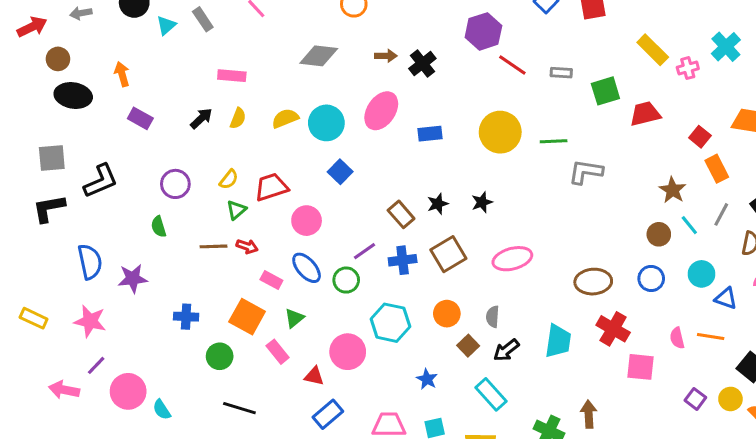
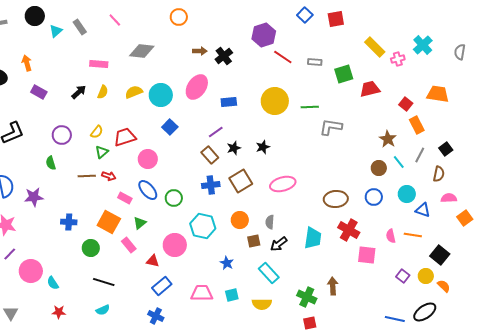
gray diamond: (319, 56) -> (142, 51), moved
purple line: (364, 251) -> (216, 132), moved
brown square: (468, 346) -> (254, 241), turned 32

